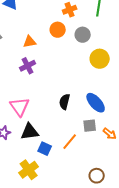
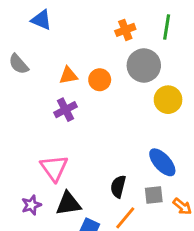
orange circle: (58, 30) -> (100, 80), moved
gray circle: (83, 35) -> (144, 65), size x1.5
black semicircle: (65, 102) -> (118, 187), moved

